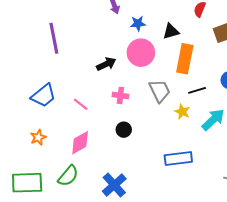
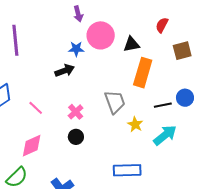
blue star: (138, 23) -> (76, 49), moved
pink circle: (141, 53) -> (101, 35), moved
black line: (197, 90) -> (163, 105), moved
pink cross: (120, 95) -> (76, 112), moved, turned 35

